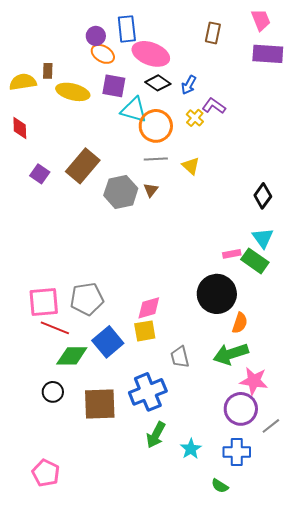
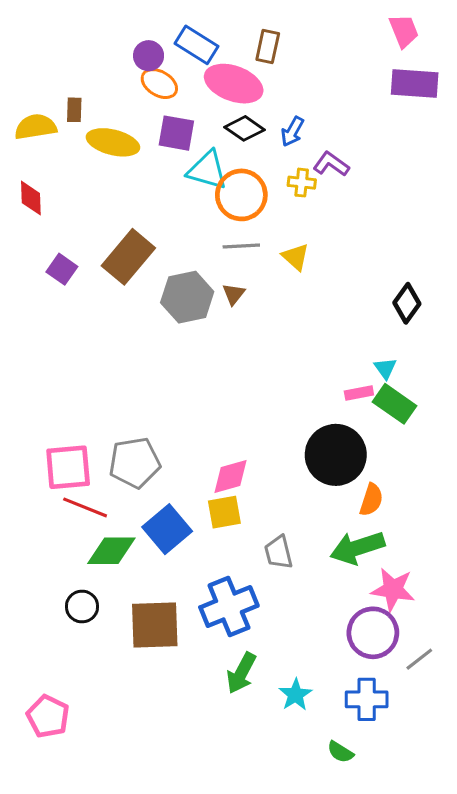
blue rectangle: (127, 29) -> (196, 45), turned -52
brown rectangle: (213, 33) -> (268, 46), moved
yellow cross: (195, 118) -> (302, 183), turned -36
cyan triangle: (263, 238) -> (385, 368), moved, size x0.7
pink pentagon: (46, 473) -> (48, 716), moved

